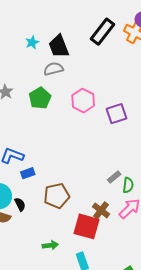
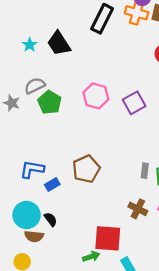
gray semicircle: (53, 69) -> (35, 86), moved
gray rectangle: (114, 177) -> (145, 171), turned -32
brown pentagon: (57, 196) -> (86, 169), moved
red square: (86, 226) -> (108, 238), moved

